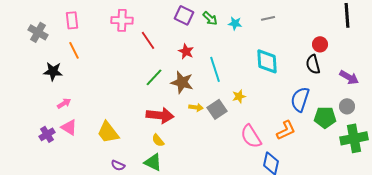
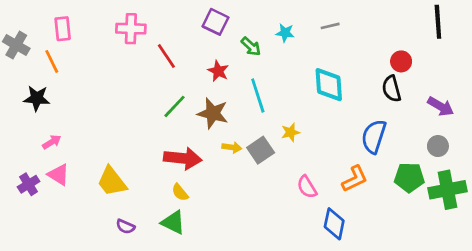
green arrow: (210, 18) -> (251, 46), moved
orange line: (74, 50) -> (52, 61), moved
green pentagon: (325, 117) -> (409, 177), moved
pink semicircle: (251, 136) -> (307, 187), size x0.7

